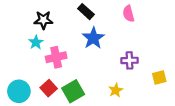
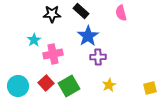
black star: (43, 20) -> (52, 14), moved
purple cross: (130, 60) -> (98, 57), moved
yellow square: (159, 77) -> (150, 88), moved

